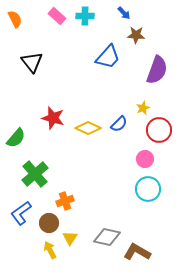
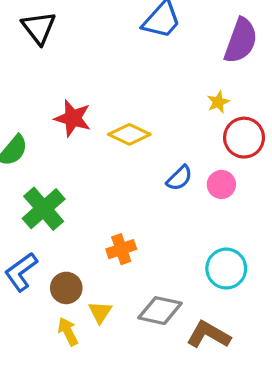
blue semicircle: (119, 124) -> (179, 178), moved
cyan circle: (148, 189) -> (226, 269), moved
orange cross: (65, 201) -> (121, 249), moved

